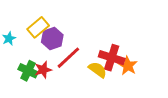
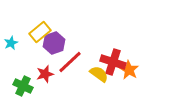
green cross: (28, 71) -> (23, 86), moved

